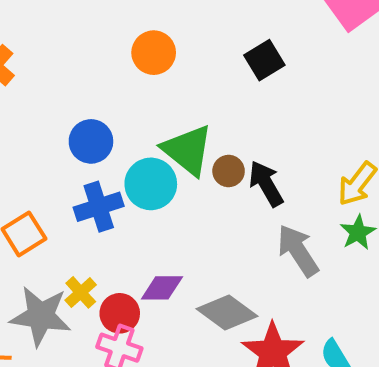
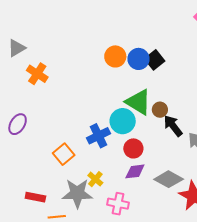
black square: (264, 60) -> (155, 60), moved
blue circle: (91, 141) -> (138, 59), moved
black arrow: (266, 184) -> (173, 126), moved
red circle: (120, 313) -> (133, 148), moved

